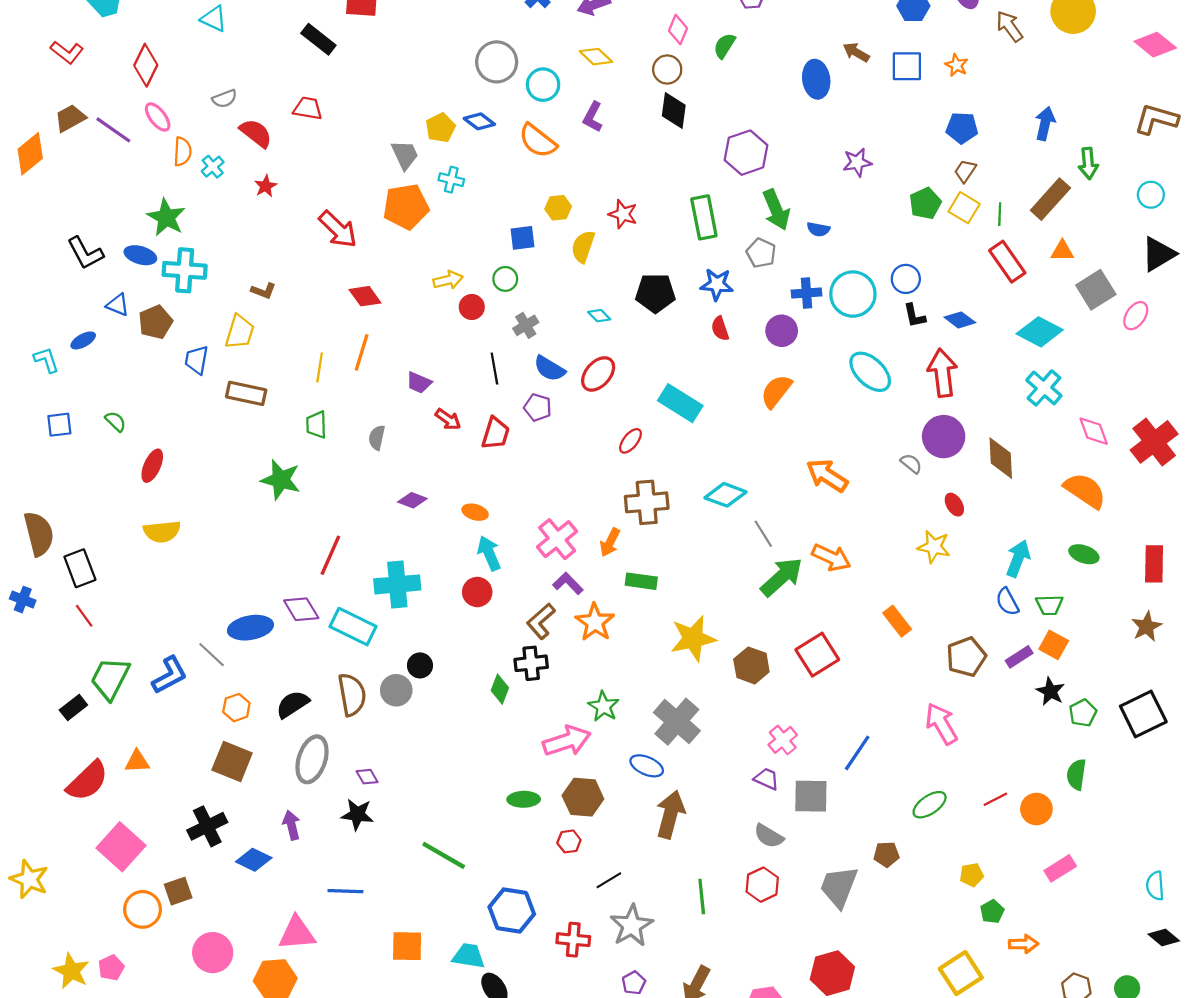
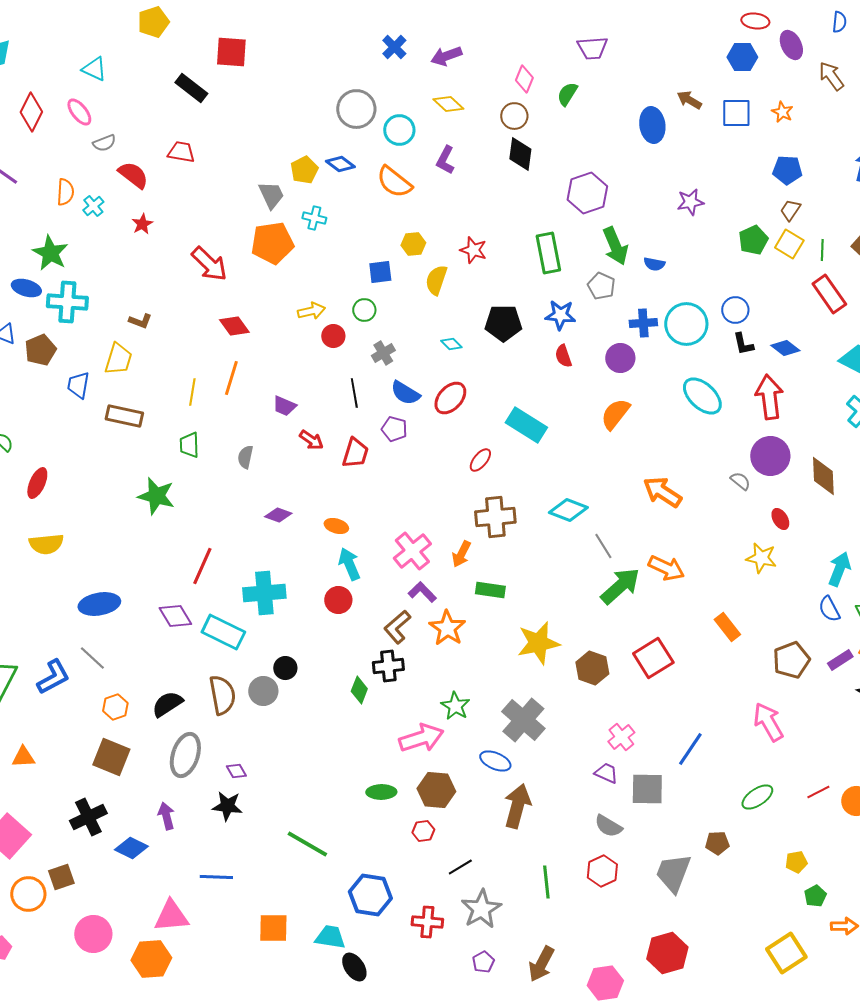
pink ellipse: (158, 117) -> (79, 112), moved
blue ellipse: (250, 628) -> (99, 604), moved

